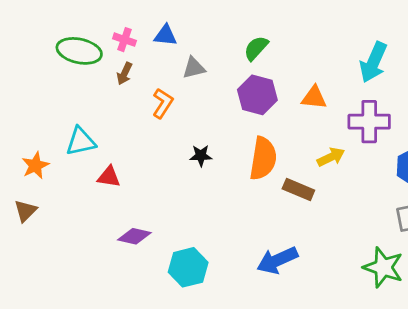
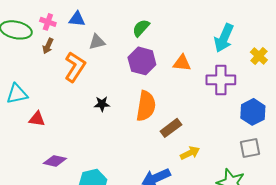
orange L-shape: (163, 103) -> (75, 67), size x1.4
yellow arrow: (331, 157) -> (190, 153), moved
brown rectangle: (298, 190) -> (171, 128), turned -60

